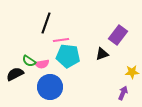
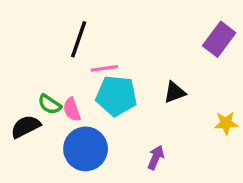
purple rectangle: (118, 35) -> (219, 39), moved
pink semicircle: (42, 64) -> (72, 109), turned 80
purple arrow: (123, 93) -> (156, 157), moved

